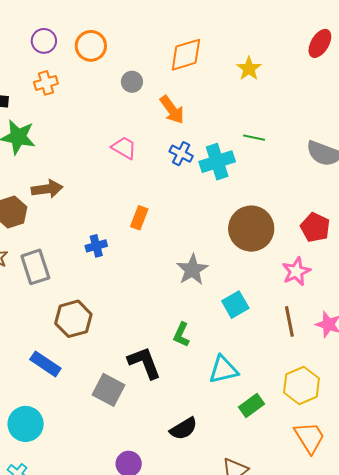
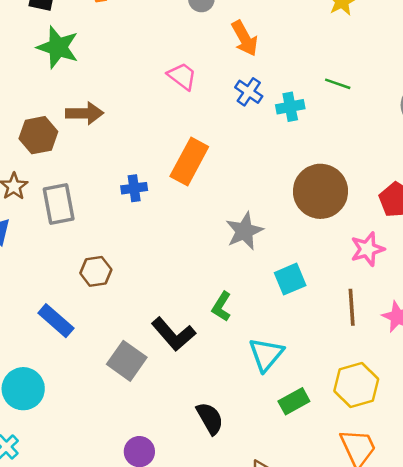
cyan cross: (217, 162) -> (290, 107), size x0.7
orange rectangle: (139, 218) -> (189, 161), size x1.6
brown hexagon: (73, 319) -> (96, 271), size x0.7
black L-shape: (144, 363) -> (173, 334), turned 153
cyan triangle: (223, 370) -> (266, 354), turned -44
black semicircle: (184, 429) -> (210, 418), turned -96

